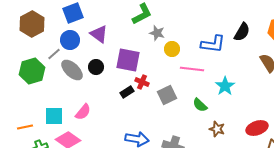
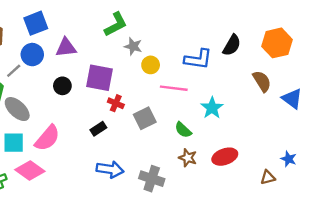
purple triangle: (99, 34) -> (66, 48), turned -42
gray ellipse: (72, 70) -> (17, 109), moved
black rectangle: (127, 92) -> (98, 129), moved
pink semicircle: (83, 112) -> (47, 138), size x1.4
red ellipse: (257, 128) -> (225, 157), moved
brown star: (217, 129) -> (188, 158), moved

